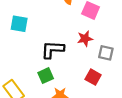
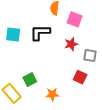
black L-shape: (53, 50) -> (40, 32), moved
green square: (46, 76) -> (30, 79), moved

